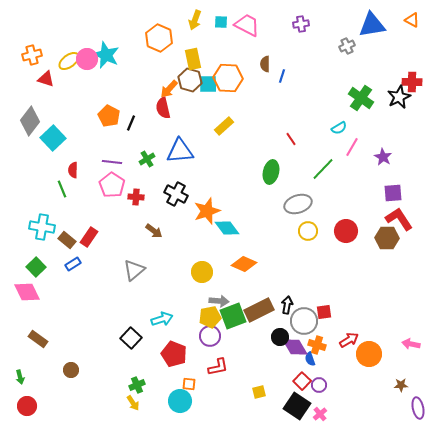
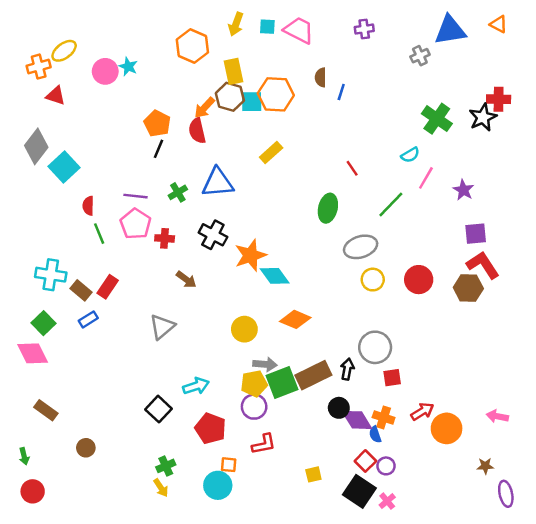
cyan star: (106, 55) -> (128, 67), size x0.6
yellow ellipse: (69, 61) -> (64, 51), moved
orange pentagon: (109, 116) -> (157, 123), moved
green line: (62, 189) -> (99, 234), moved
gray circle: (304, 321) -> (375, 347), moved

